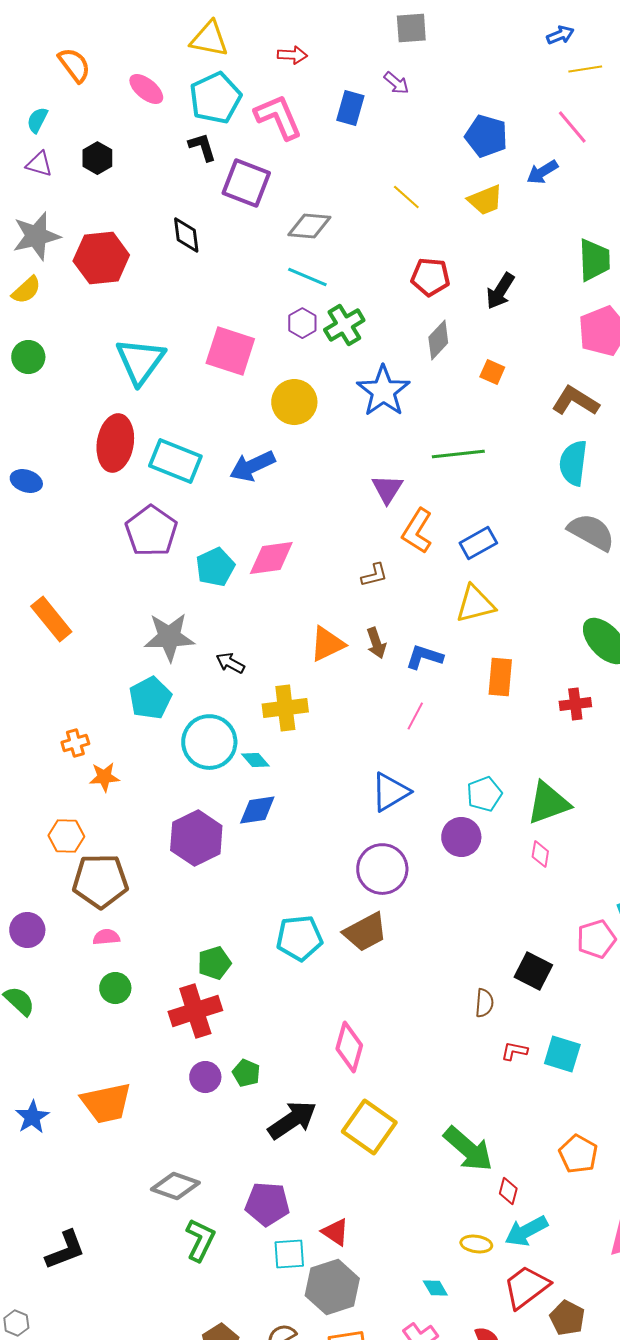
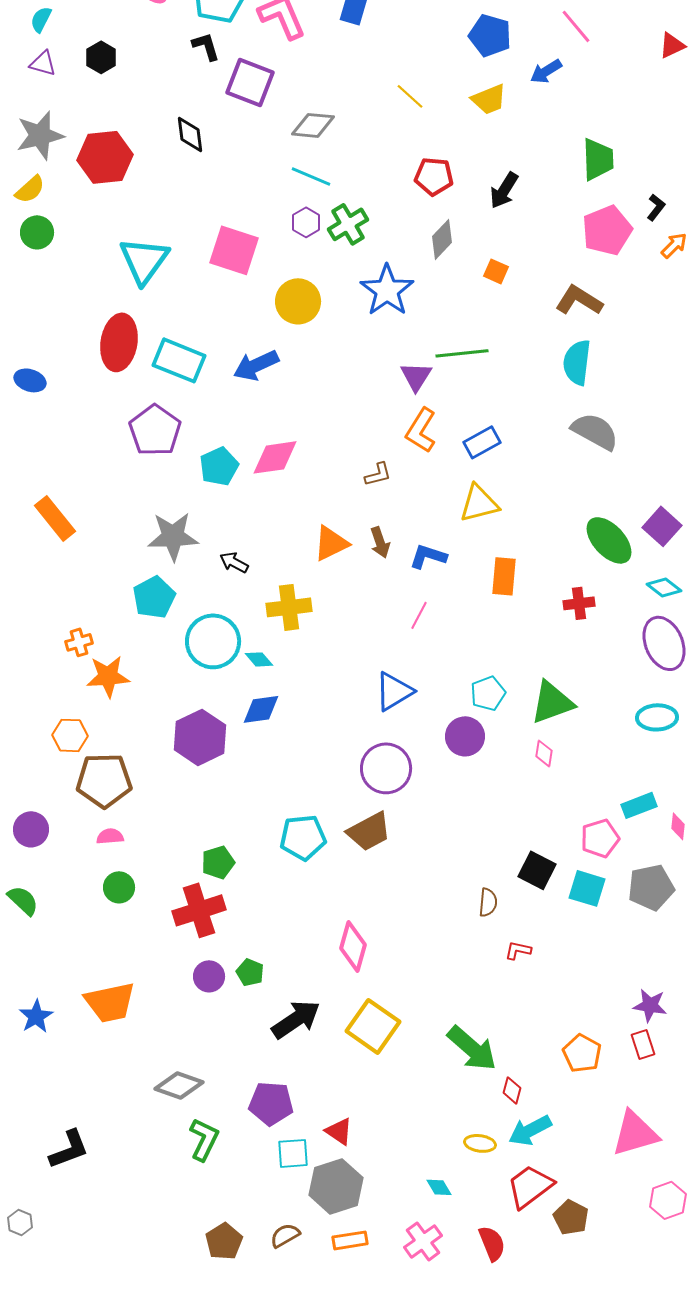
green circle: (28, 357) -> (37, 232), moved
purple triangle: (387, 489) -> (416, 376), moved
orange star: (104, 777) -> (108, 676), size x1.4
cyan square: (562, 1054) -> (587, 888), moved

